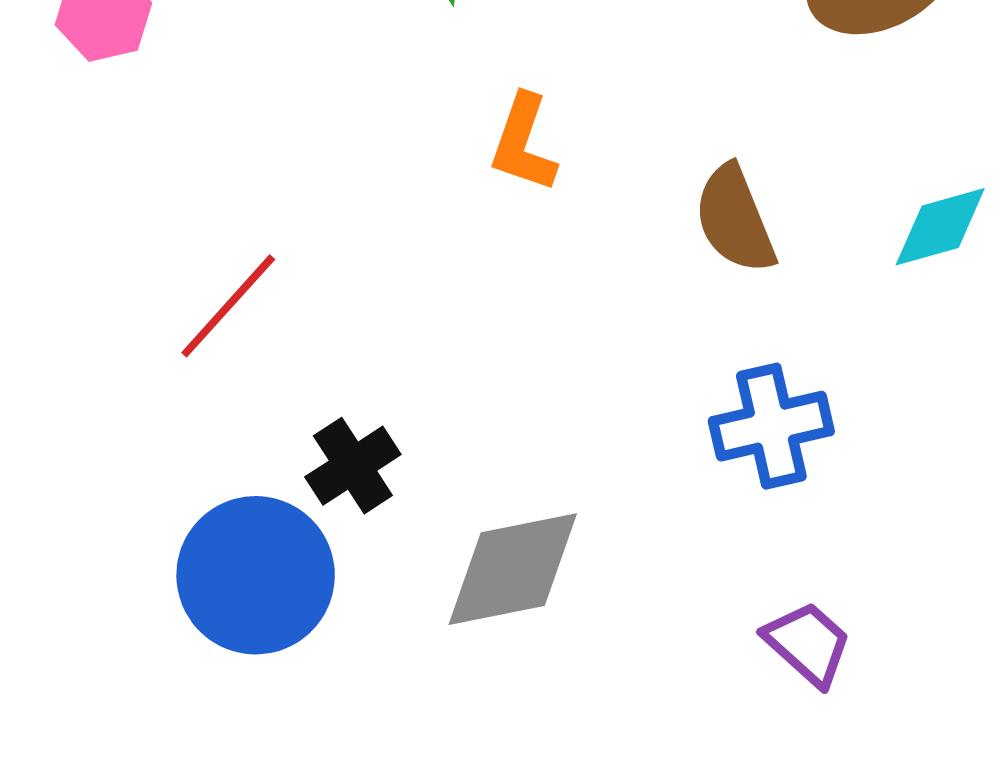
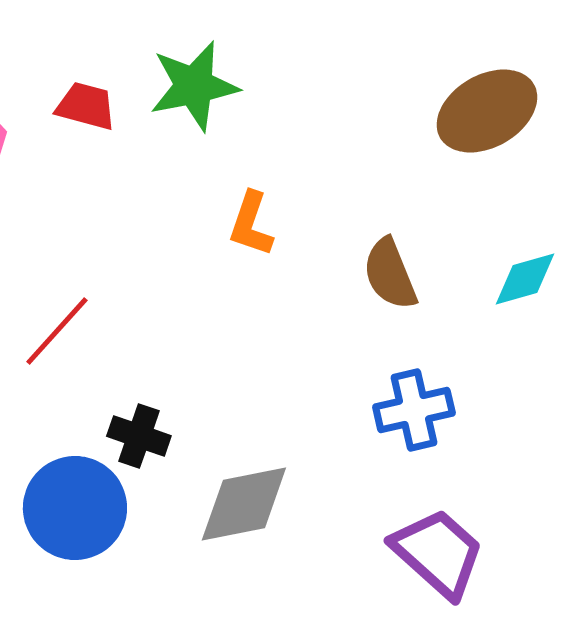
black cross: (353, 466) -> (139, 436), turned -38
purple trapezoid: (808, 644) -> (438, 553), size x1.6

